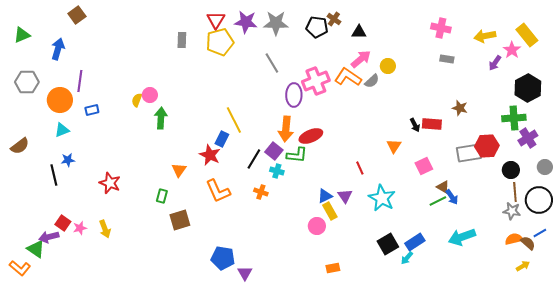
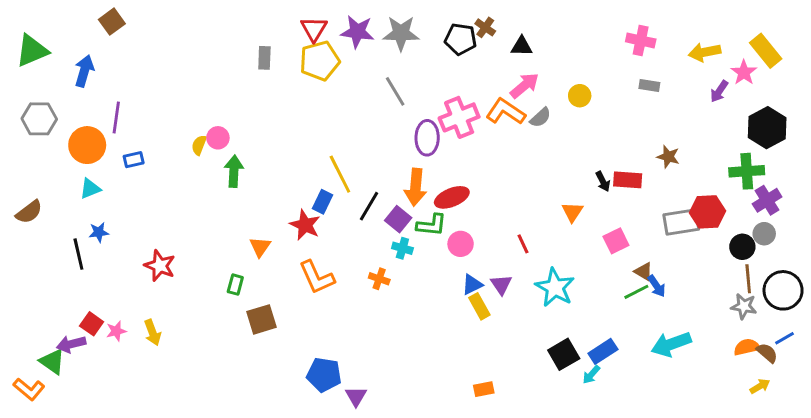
green triangle: (22, 35) -> (32, 51), size x1.4
yellow circle: (388, 66) -> (580, 96), moved
black line: (254, 159) -> (369, 206), moved
gray circle: (545, 167) -> (764, 234), moved
pink circle: (317, 226) -> (461, 244), moved

